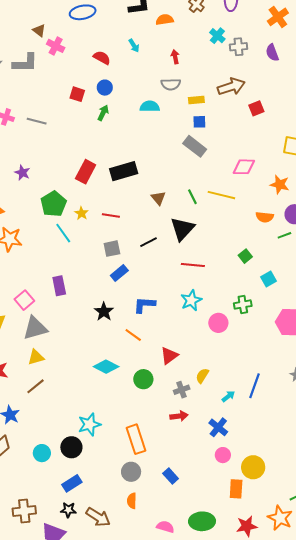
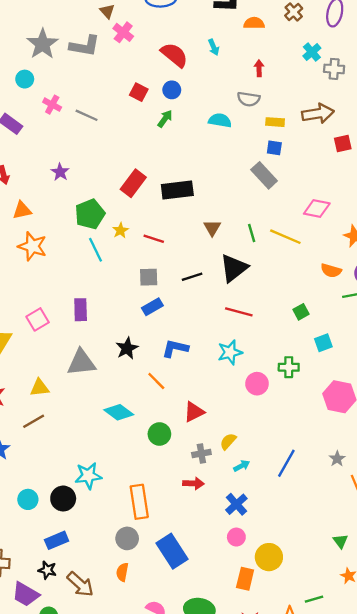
red semicircle: (102, 58) -> (174, 55), size x1.4
gray triangle: (35, 328) -> (81, 363), moved
cyan arrow: (228, 396) -> (242, 466), moved
blue rectangle: (171, 476) -> (172, 551), size x1.8

